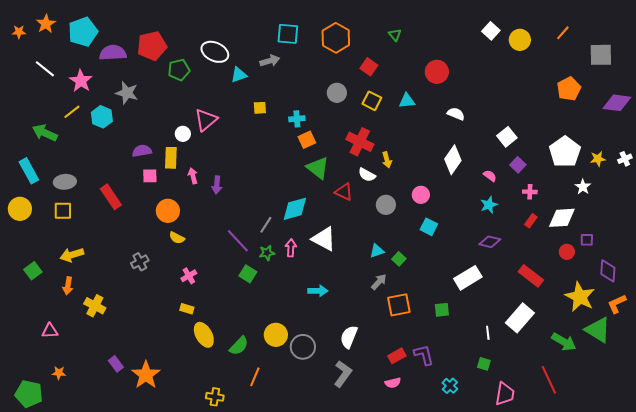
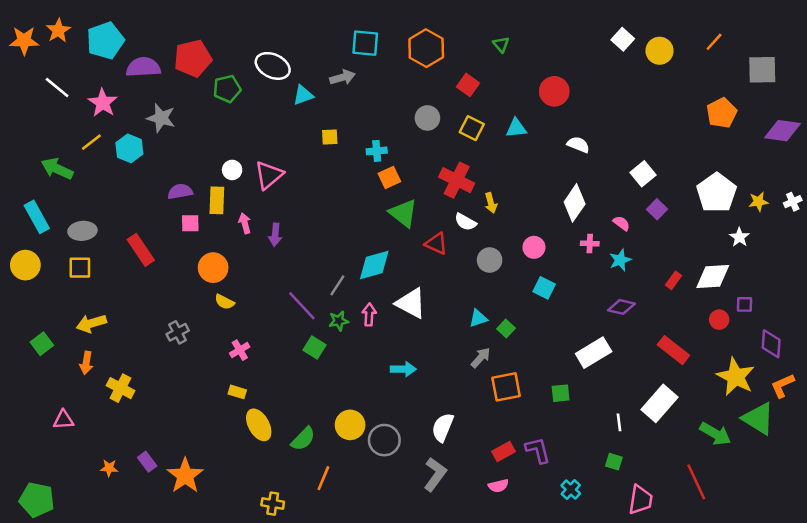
orange star: (19, 32) -> (24, 41), size x1.6
pink triangle: (206, 120) -> (269, 175), moved
pink cross: (530, 192) -> (590, 244), moved
orange star: (59, 373) -> (109, 468), moved

